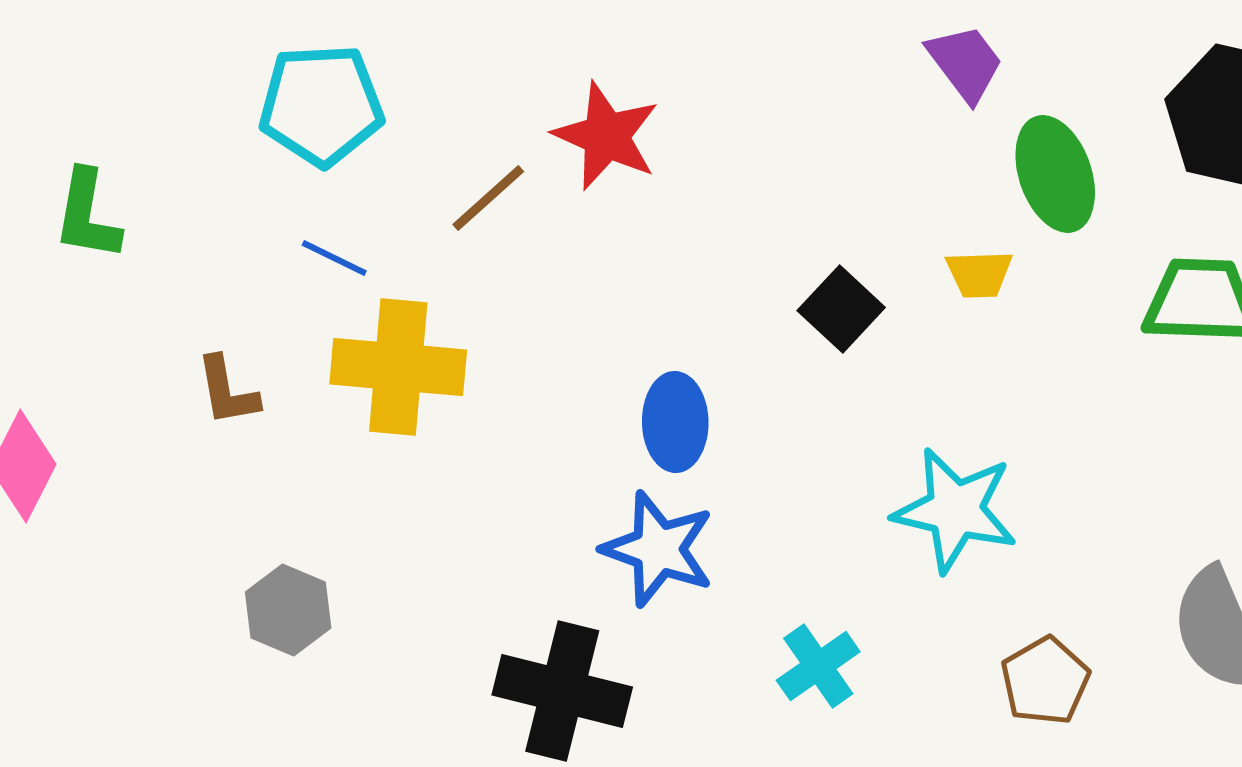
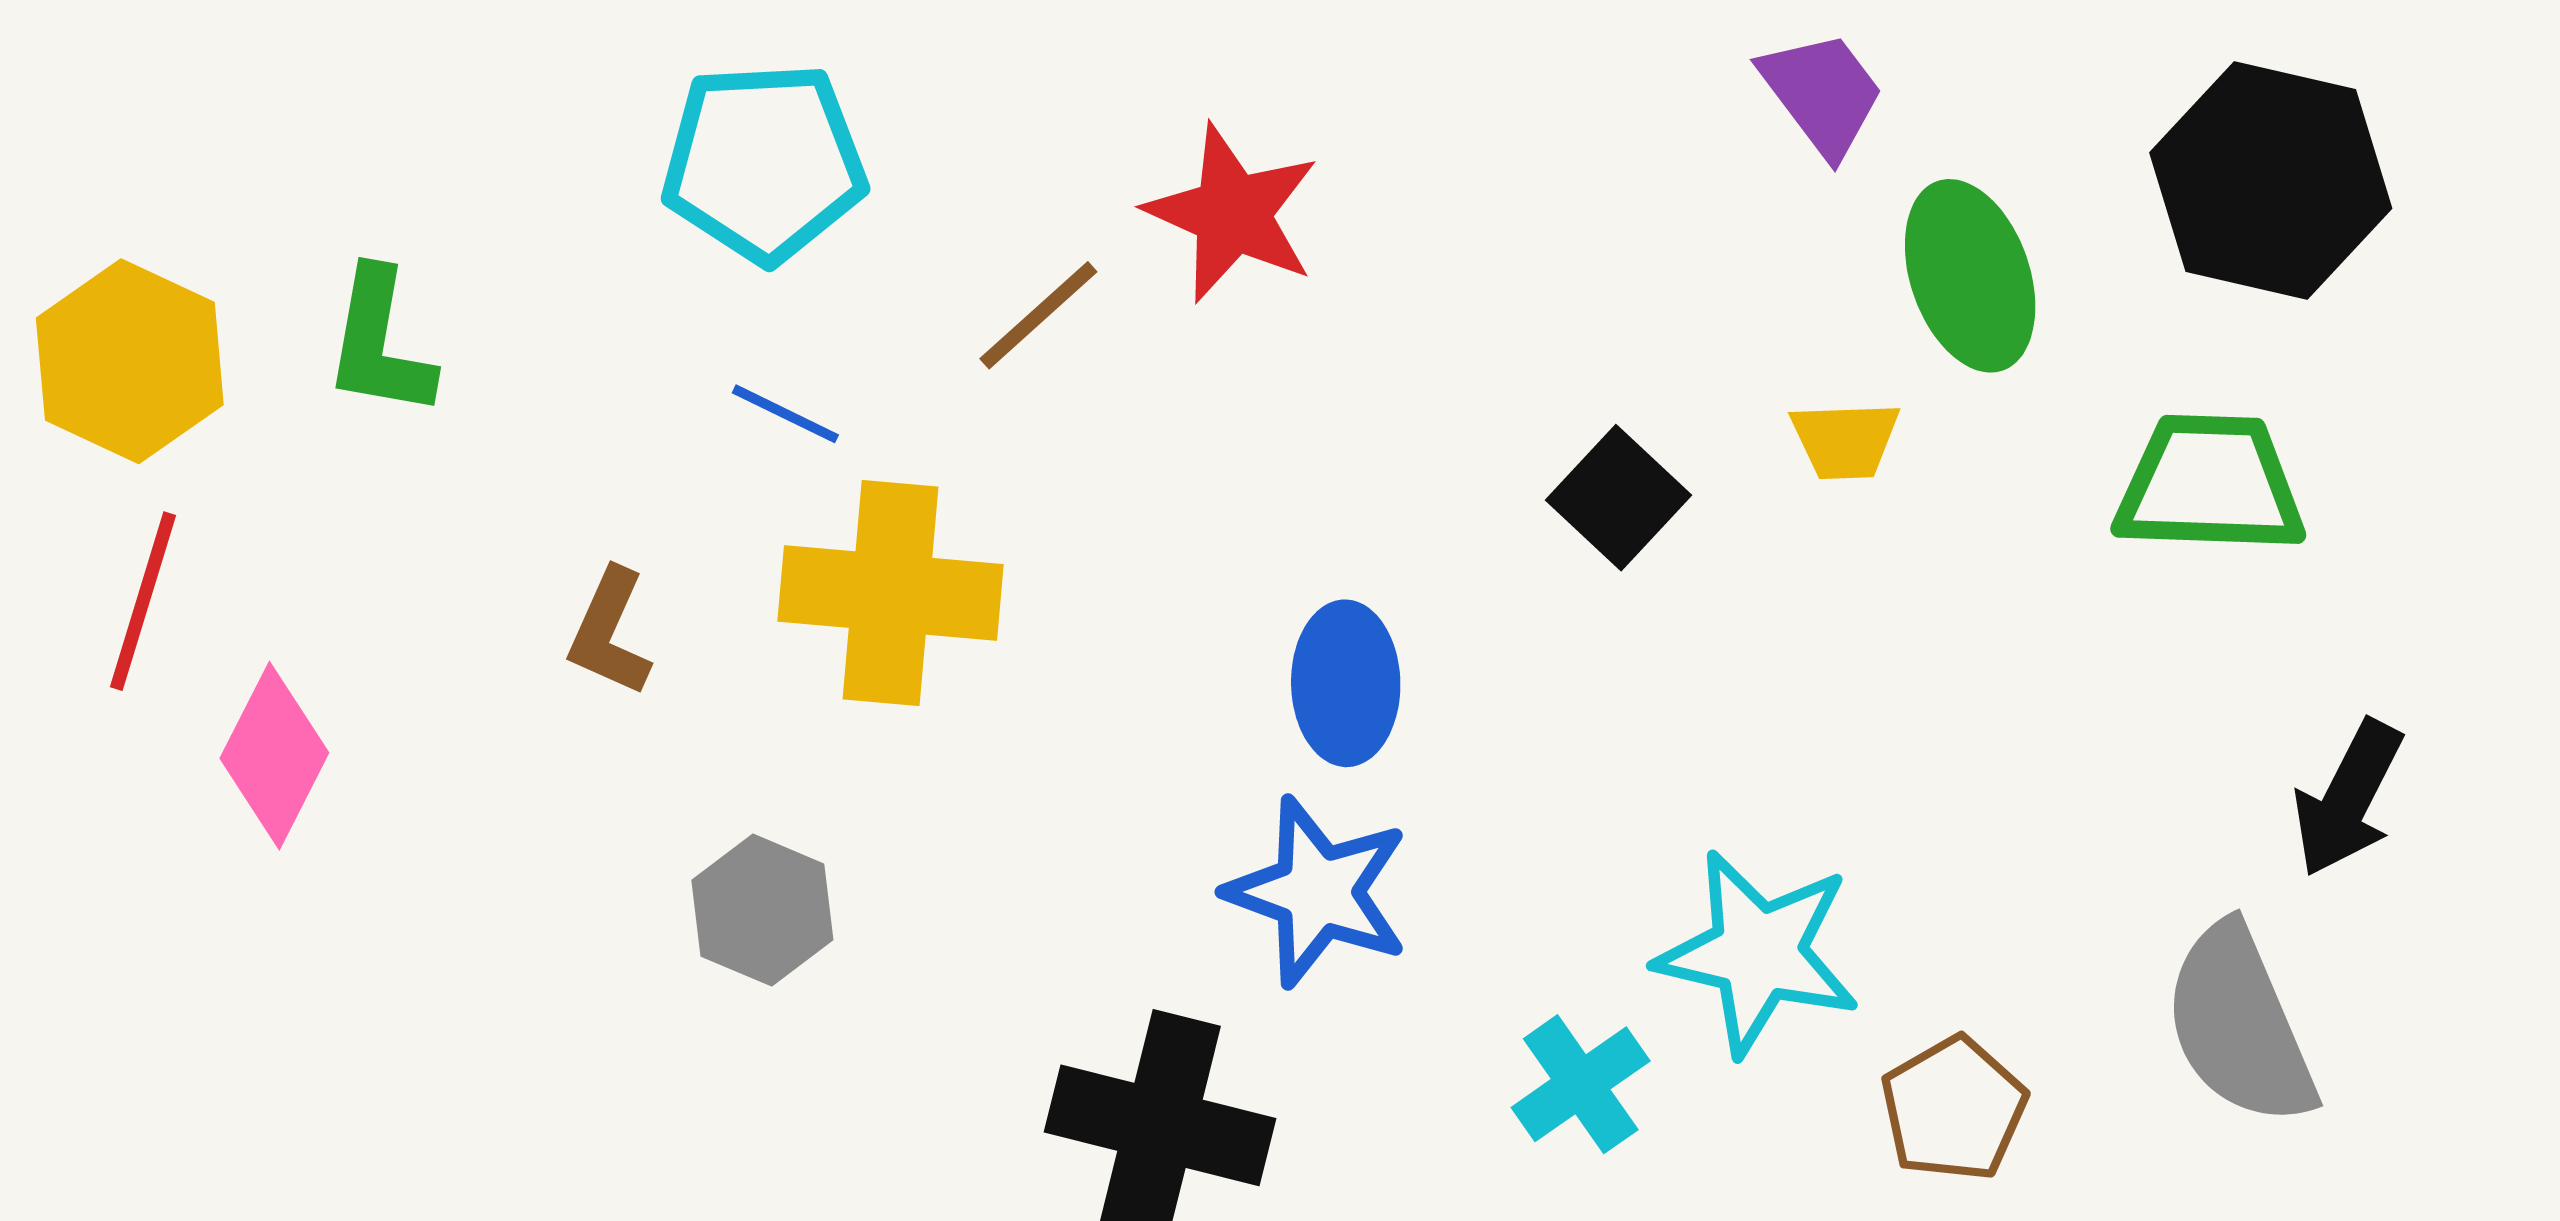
brown L-shape: (227, 391) -> (610, 632), turned 34
cyan star: (955, 510) -> (1758, 953), moved
gray hexagon: (288, 610) -> (762, 910), moved

